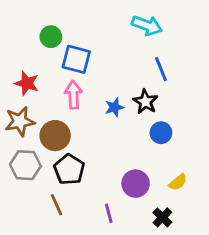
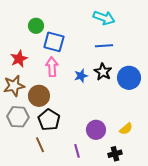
blue line: (161, 69) -> (104, 46), moved, turned -72
red star: (27, 83) -> (19, 59), turned 30
blue circle: (161, 133) -> (129, 78), moved, size x1.5
black cross: (162, 217) -> (115, 154), turned 32

